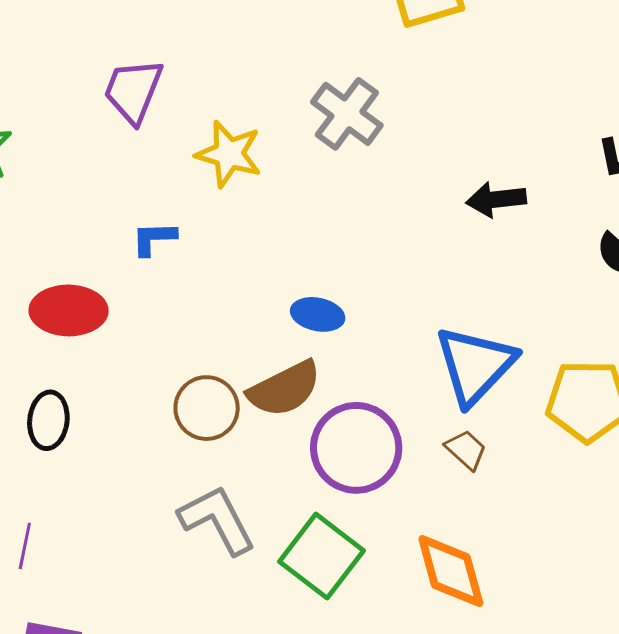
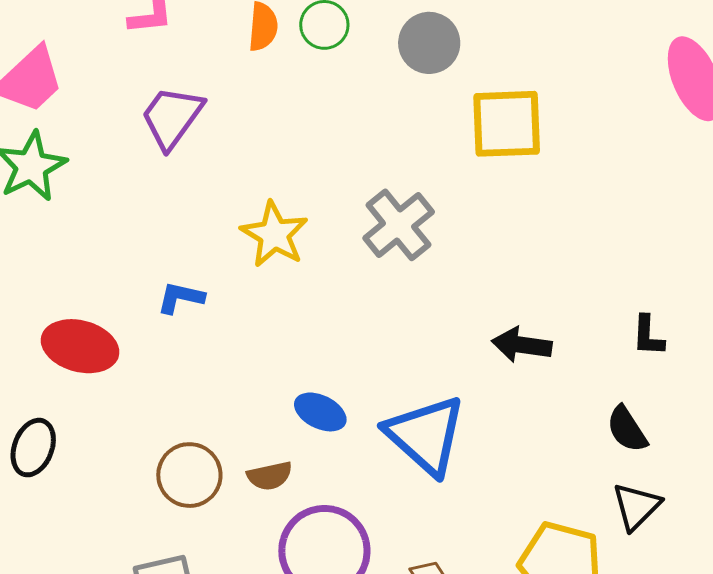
purple trapezoid: (133, 91) -> (172, 117), moved
blue triangle: (475, 365) -> (426, 435), moved, turned -46
brown semicircle: (284, 389) -> (270, 476), size x0.6

